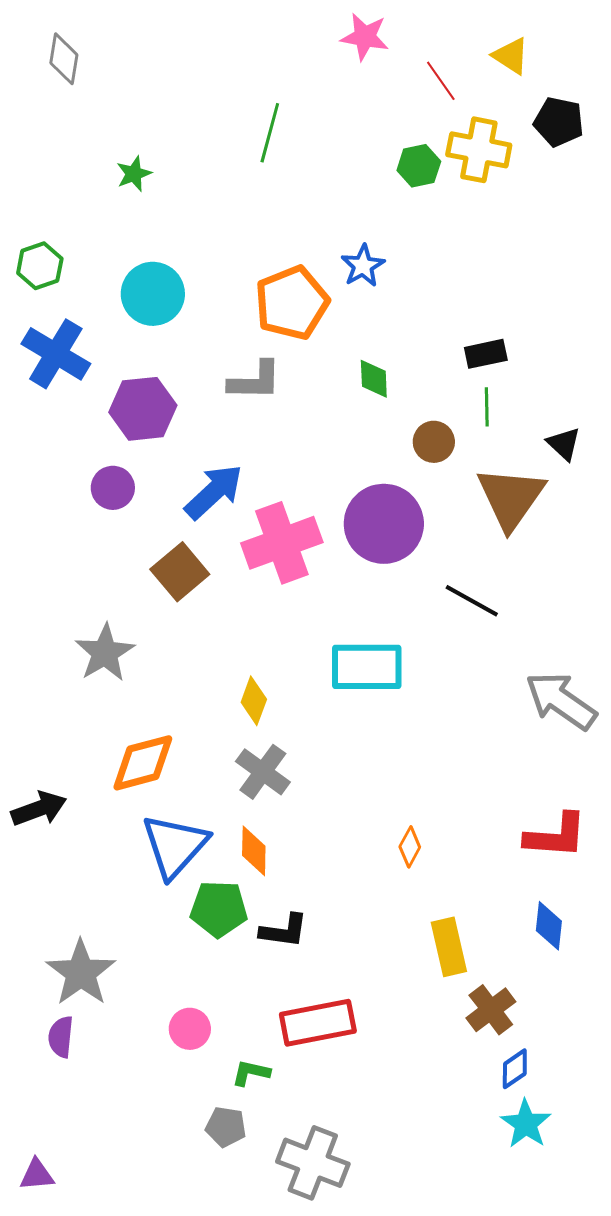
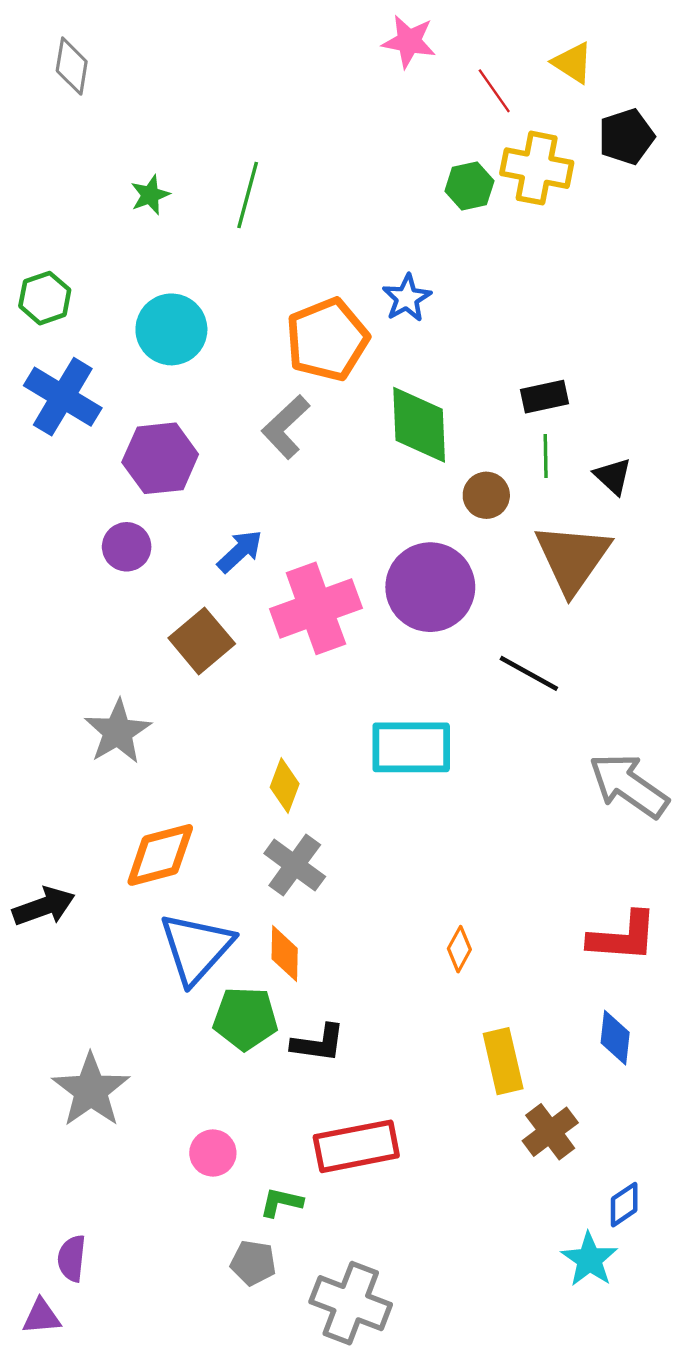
black pentagon: (559, 122) -> (626, 137), turned -30
green line: (270, 133) -> (248, 195), moved
green diamond: (374, 379) -> (419, 425), size x1.8
gray L-shape: (255, 381) -> (286, 427), turned 136
black triangle: (564, 444) -> (613, 476), moved
blue arrow: (214, 492) -> (240, 551), size x0.7
purple semicircle: (61, 1037) -> (72, 1258), moved
blue diamond: (515, 1069) -> (624, 1205), moved

